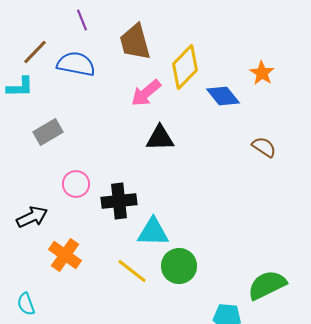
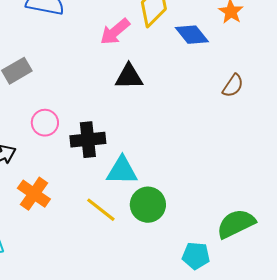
brown semicircle: (264, 147) -> (233, 86), turned 90

